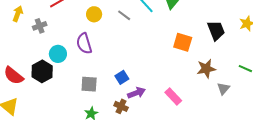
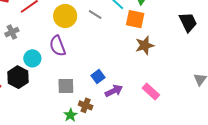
yellow circle: (94, 14) -> (65, 16), size x1.5
orange square: (183, 42) -> (135, 19), moved
brown star: (206, 69) -> (145, 45), moved
brown cross: (121, 106) -> (86, 105), moved

